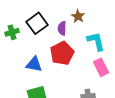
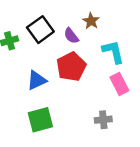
purple semicircle: (62, 28) -> (71, 36), turned -40
blue triangle: (34, 64) -> (37, 80), turned -36

